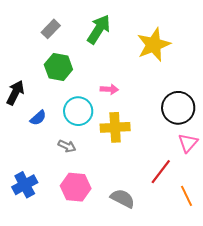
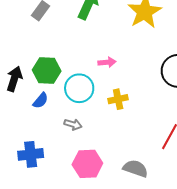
green hexagon: (58, 67) -> (47, 70), moved
yellow cross: (115, 127) -> (118, 99), size x0.7
blue cross: (25, 185) -> (31, 154), moved, turned 30

